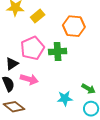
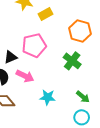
green cross: (58, 51) -> (72, 61), moved, turned 30
cyan star: (65, 98) -> (48, 97), moved

